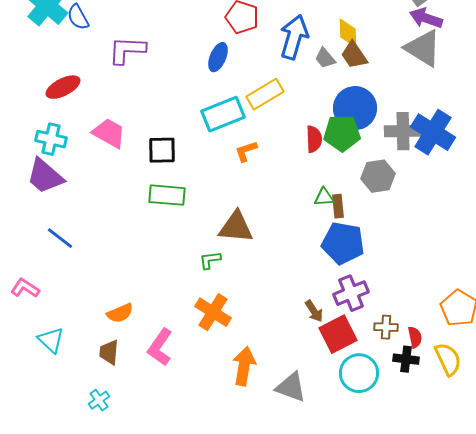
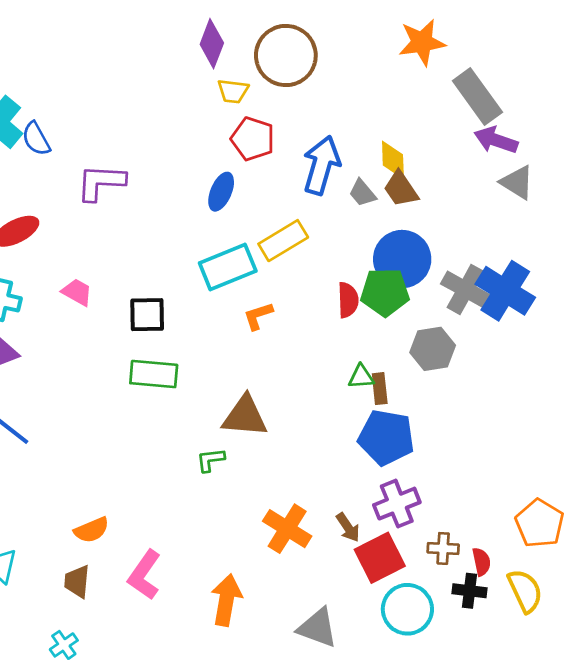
gray triangle: (423, 48) -> (517, 182), moved, size x0.7
gray cross: (403, 131) -> (466, 289), turned 30
pink trapezoid: (109, 133) -> (77, 292), size x0.7
orange cross: (213, 312) -> (287, 529), moved
orange arrow: (244, 366) -> (226, 600), moved

